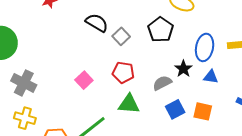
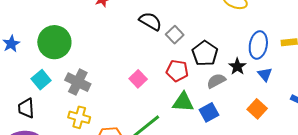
black pentagon: (160, 30) -> (205, 53), moved
blue triangle: (211, 77) -> (265, 74), turned 42
blue square: (175, 109) -> (209, 112), moved
orange square: (203, 111) -> (257, 109), turned 30

